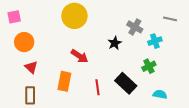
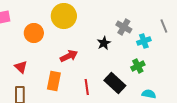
gray line: (170, 19) -> (164, 26), moved, turned 56
orange circle: (24, 42) -> (34, 33), moved
red arrow: (79, 56) -> (69, 56), turned -60

